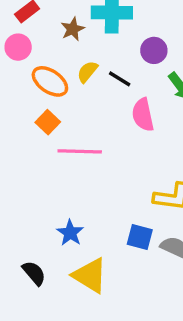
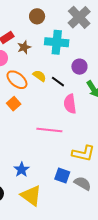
brown star: (73, 29) -> (24, 47), moved
yellow semicircle: (87, 72) -> (39, 76), turned 80
pink line: (80, 151) -> (49, 130), moved

